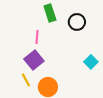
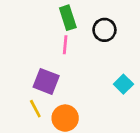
pink line: (37, 37) -> (65, 45), moved
purple square: (34, 60) -> (46, 81), turned -30

